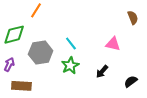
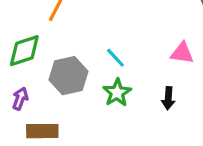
black arrow: (102, 72) -> (168, 98), turned -32

